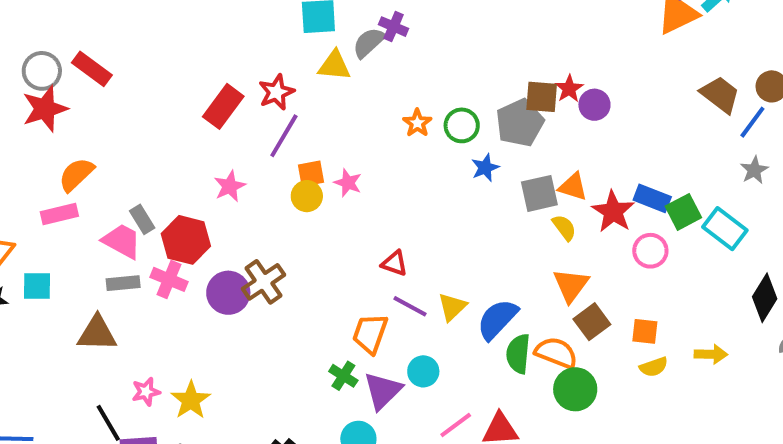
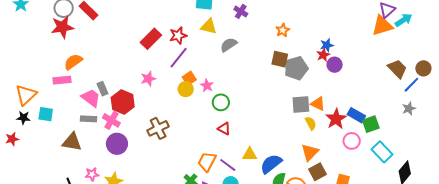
gray semicircle: (369, 43) -> (229, 45), moved
brown square: (542, 97) -> (280, 59), moved
orange star: (417, 123) -> (283, 30), moved
green circle: (462, 125) -> (221, 102), moved
blue star: (485, 168) -> (327, 45), moved
orange square: (311, 174) -> (189, 78), turned -32
cyan rectangle: (725, 229) -> (382, 152), moved
purple circle: (228, 293) -> (117, 144), moved
purple line: (410, 306) -> (228, 165), moved
yellow triangle: (452, 307) -> (250, 154), turned 35

